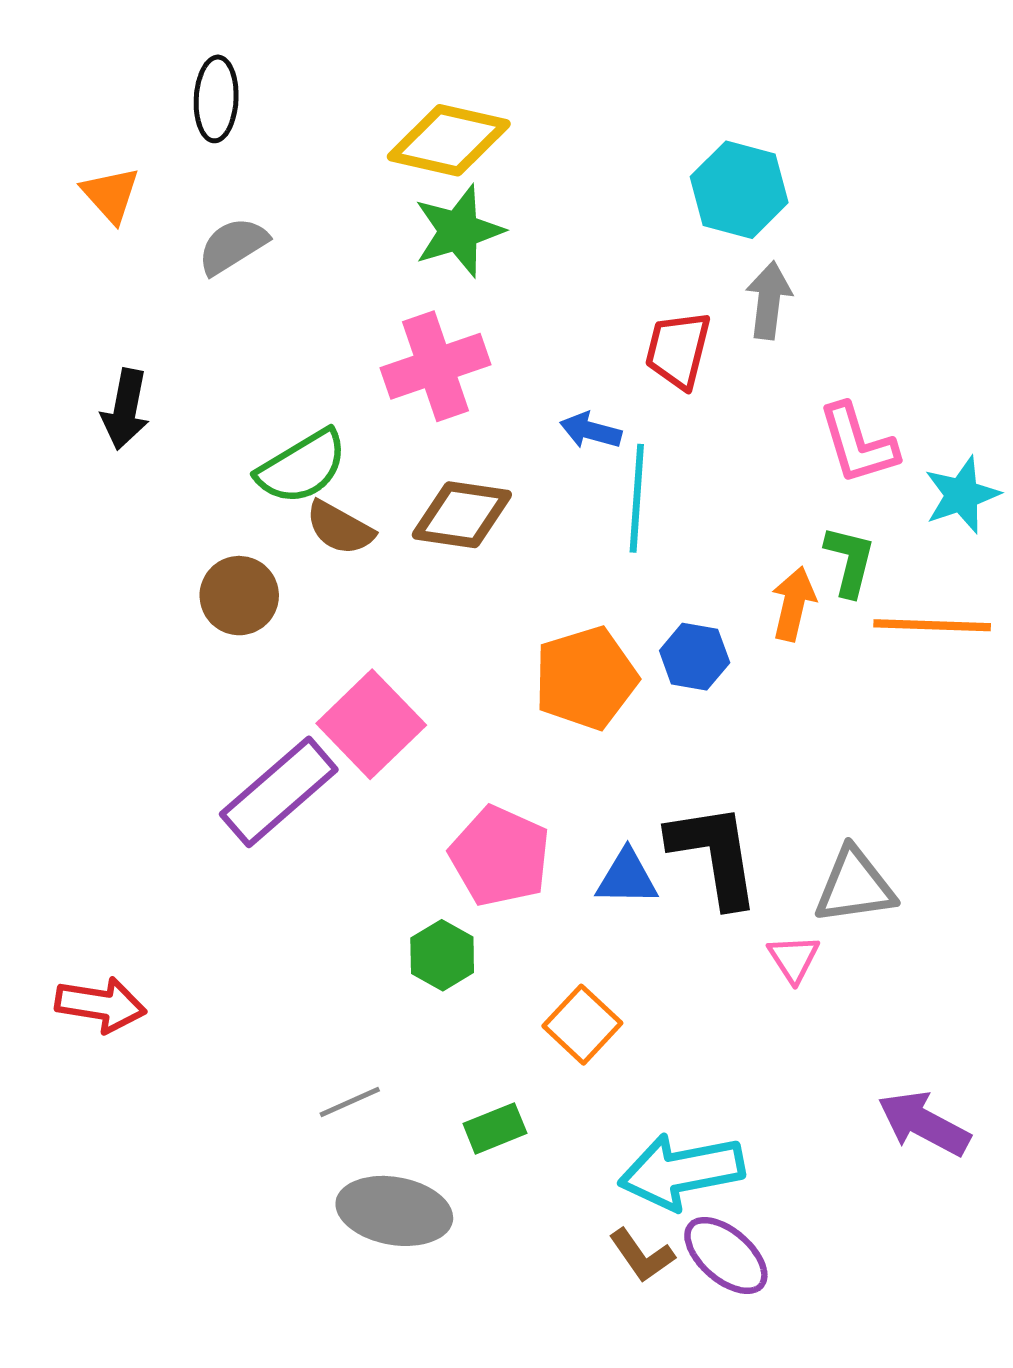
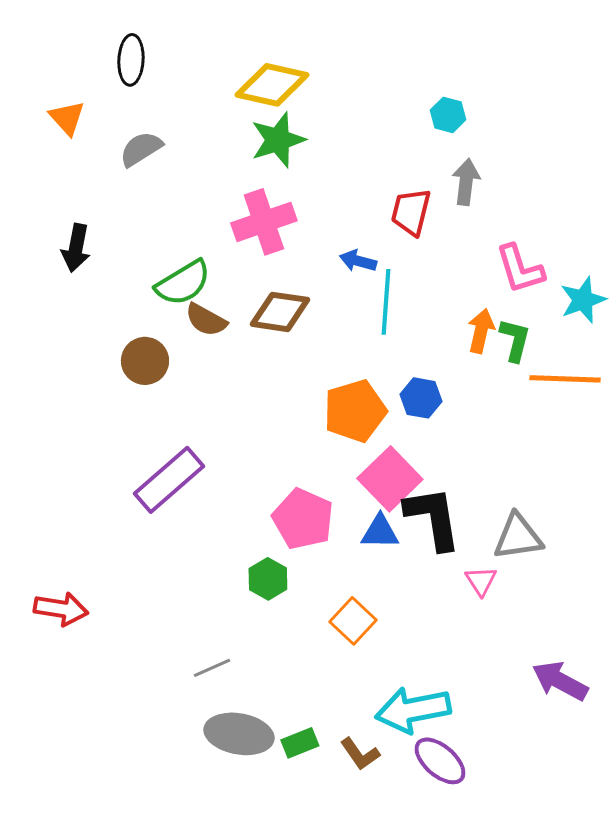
cyan hexagon: (739, 190) -> (448, 115), size x0.6
orange arrow: (794, 604) -> (481, 331), moved
pink square: (371, 724) -> (390, 479), moved
green rectangle: (495, 1128) -> (300, 743), moved
brown L-shape: (642, 1255) -> (360, 754), moved

